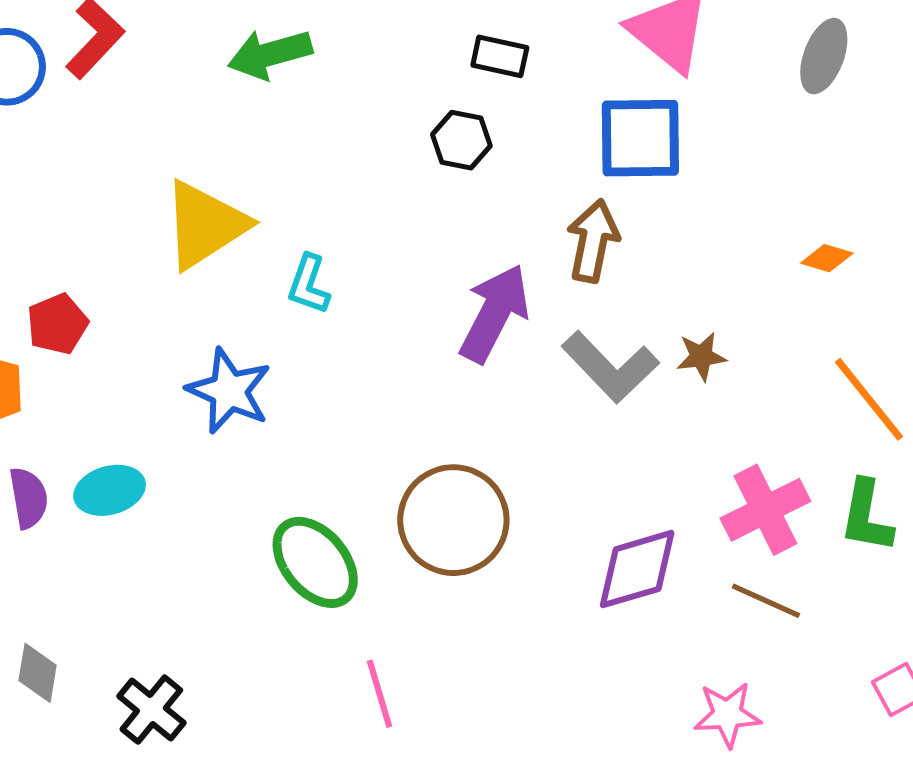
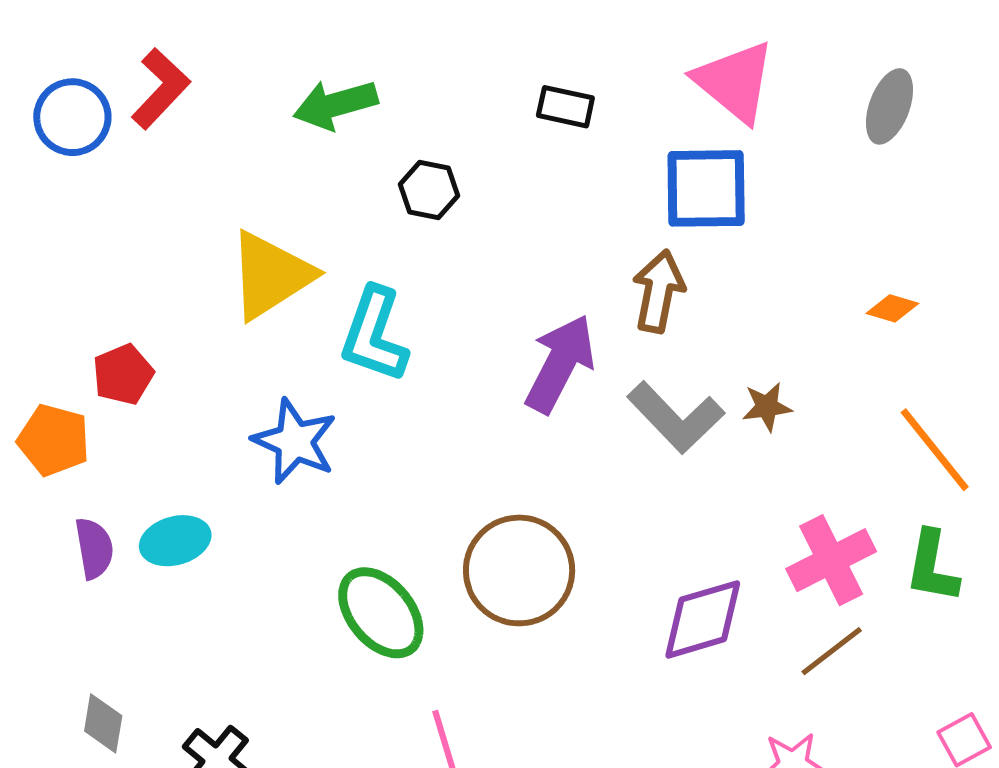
black hexagon: (461, 140) -> (429, 190), moved
cyan L-shape: (309, 284) -> (374, 335), size x1.6
brown line: (766, 601) -> (832, 651), turned -62

